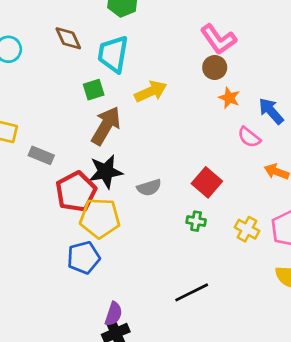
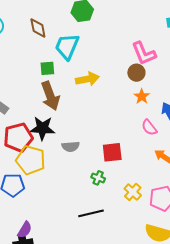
brown arrow: (106, 126) -> (50, 96), turned 116
red square: (207, 182) -> (112, 152), turned 30
black line: (192, 292) -> (91, 213), moved

